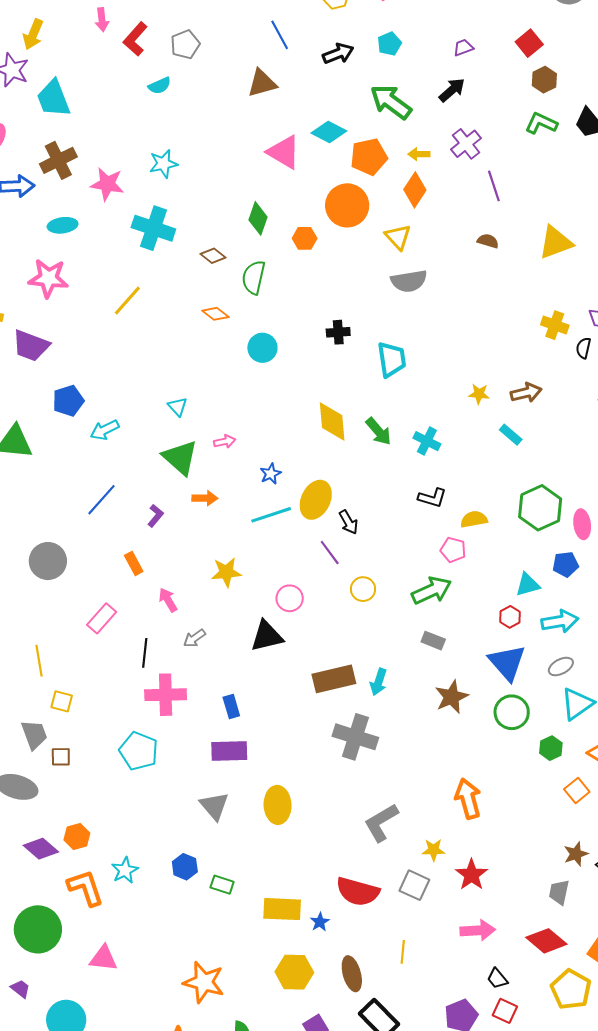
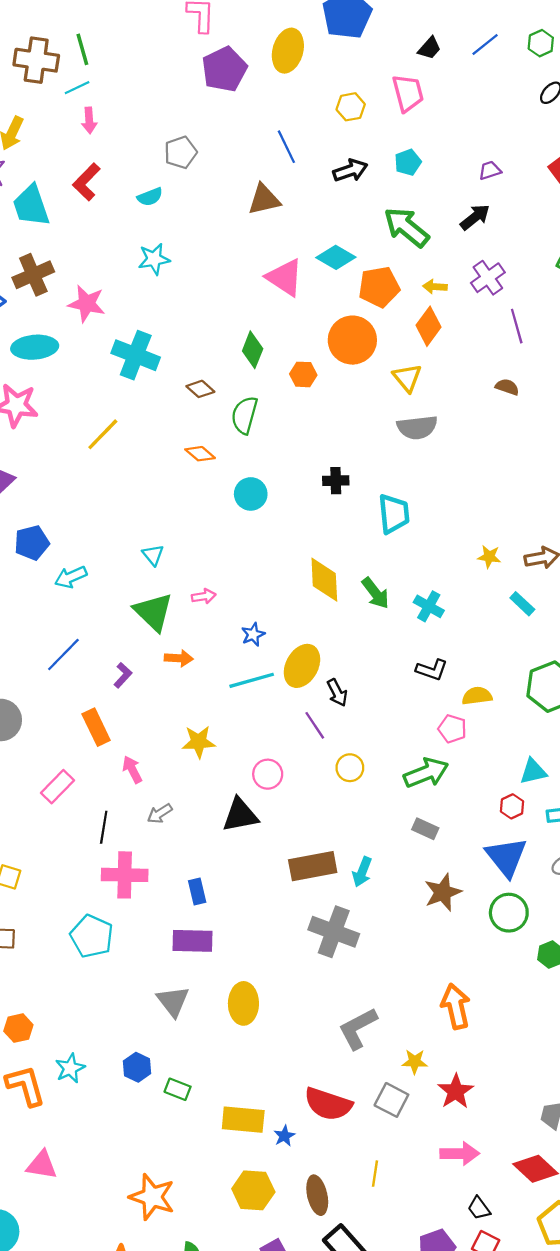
red L-shape: (135, 39) -> (87, 182), moved
cyan star: (163, 164) -> (154, 259), moved
cyan ellipse: (63, 225) -> (35, 347), size x1.4
orange rectangle: (134, 563) -> (96, 727), size x1.4

